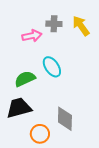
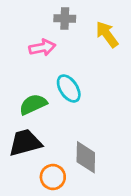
gray cross: (54, 24) -> (65, 18), moved

